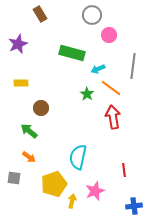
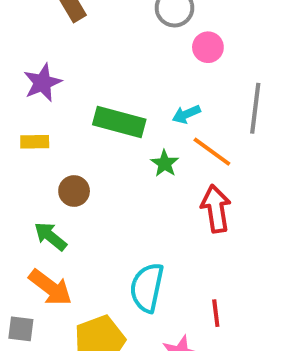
purple star: (18, 44) -> (43, 83), moved
green rectangle: (72, 53) -> (119, 122), moved
orange arrow: (29, 157) -> (50, 288), size x1.6
red line: (124, 170) -> (216, 313), moved

